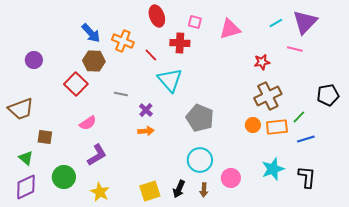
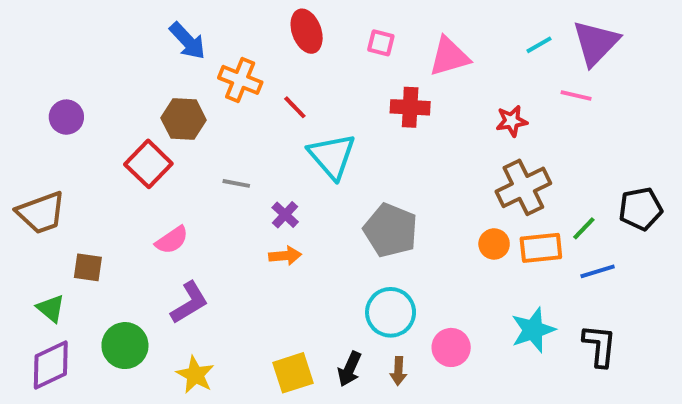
blue arrow: (91, 33) -> (187, 41), moved
red cross: (180, 43) -> (410, 107), moved
black pentagon: (328, 95) -> (641, 209), moved

